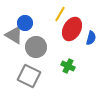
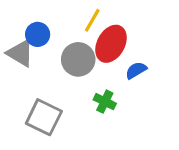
blue semicircle: (91, 38) -> (136, 70), moved, turned -136
gray circle: (36, 47) -> (78, 59), moved

